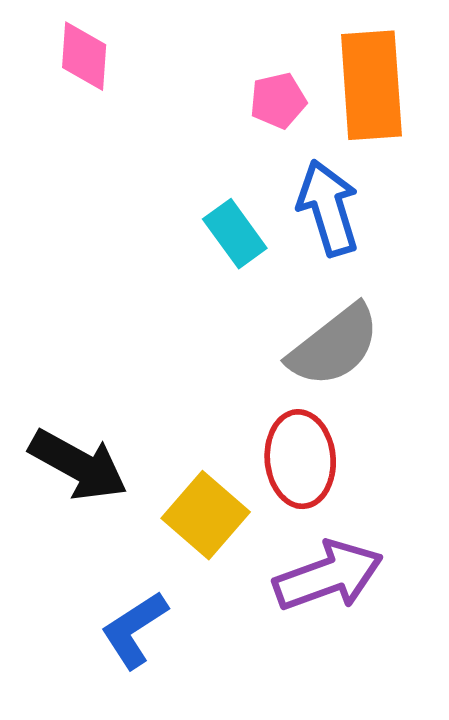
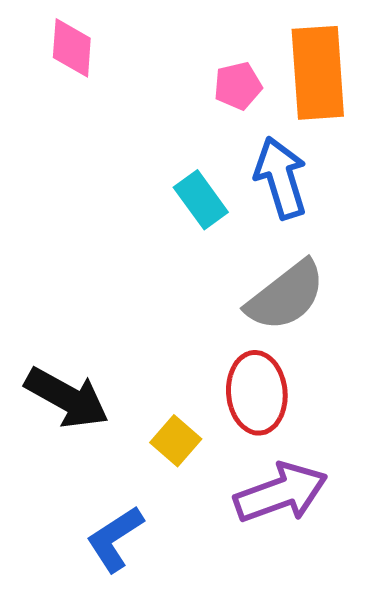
yellow square: (206, 515) -> (176, 441), size x0.7

